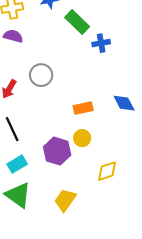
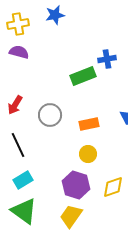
green rectangle: (77, 22) -> (83, 76), moved, turned -65
gray circle: (41, 75) -> (50, 115), moved
purple hexagon: (57, 151) -> (76, 185), moved

